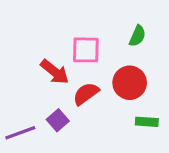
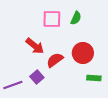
green semicircle: (137, 36) -> (76, 18), moved
pink square: (86, 50) -> (52, 19), moved

